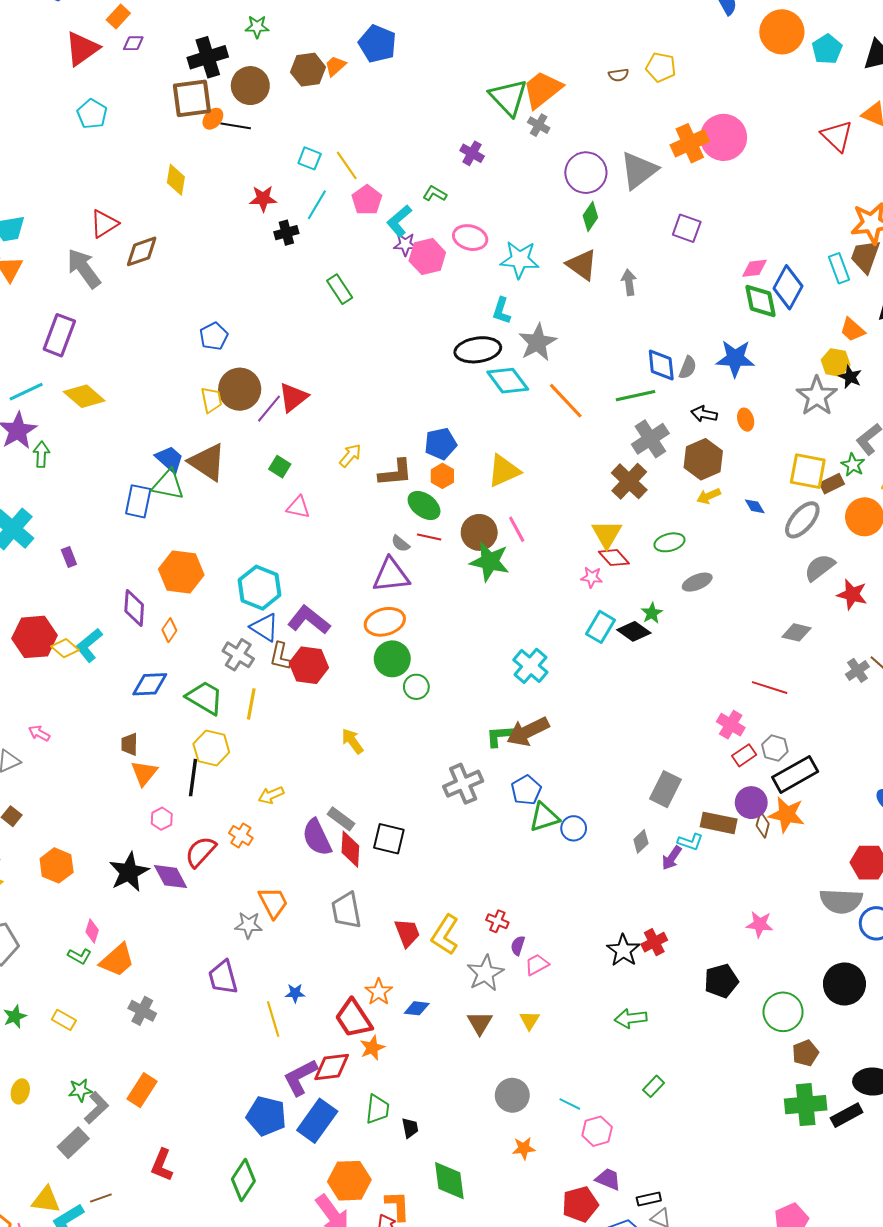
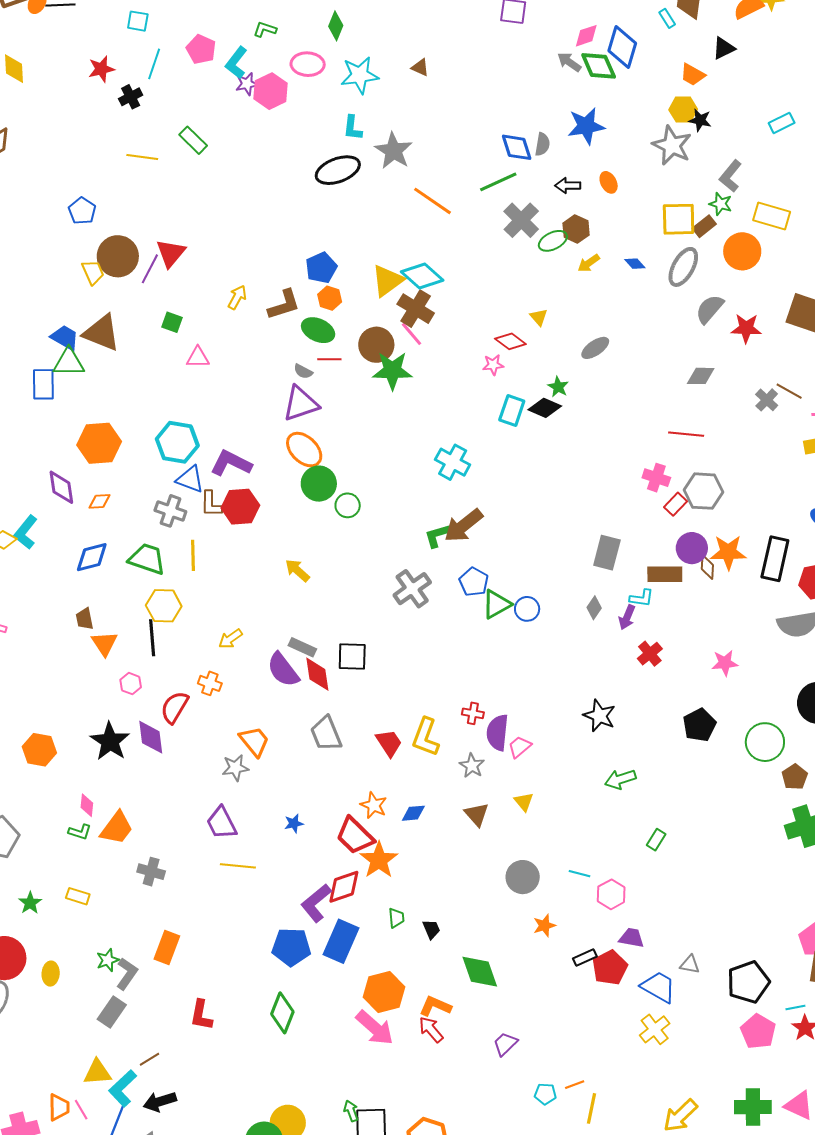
yellow line: (347, 165) -> (142, 157), moved, turned -36
green diamond: (590, 216) -> (336, 26), moved
brown triangle: (582, 265) -> (420, 68), size x0.6
cyan rectangle: (839, 268) -> (667, 18), size x0.7
gray arrow: (629, 282) -> (569, 62), moved, turned -35
cyan diamond: (508, 381) -> (422, 276), moved
brown hexagon: (703, 459) -> (576, 229), size x0.7
brown cross: (629, 481) -> (416, 309), moved
yellow triangle: (607, 534) -> (539, 317), moved, size x0.6
green ellipse: (669, 542) -> (553, 241), moved
orange ellipse: (385, 622) -> (304, 450), turned 72
orange diamond: (169, 630) -> (100, 501), turned 65
gray hexagon: (775, 748) -> (704, 491), size x1.5
black rectangle: (795, 774) -> (775, 559), moved, turned -36
purple diamond: (171, 877) -> (151, 737), turned 33
red cross: (654, 942) -> (650, 654), moved
purple semicircle: (518, 946) -> (497, 733), size x1.8
gray star: (485, 973) -> (472, 766), size x0.7
yellow line: (273, 1019) -> (238, 866), moved, turned -56
orange star: (372, 1048) -> (379, 860), size x1.5
green trapezoid: (377, 1109) -> (396, 918), size x0.7
black rectangle: (649, 1199) -> (585, 957), moved
orange L-shape: (398, 1206) -> (435, 1006), turned -52

